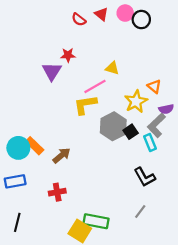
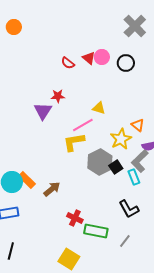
pink circle: (125, 13) -> (102, 57), moved
red cross: (57, 192) -> (75, 218), moved, turned 35
green rectangle: (96, 221) -> (96, 231), moved

